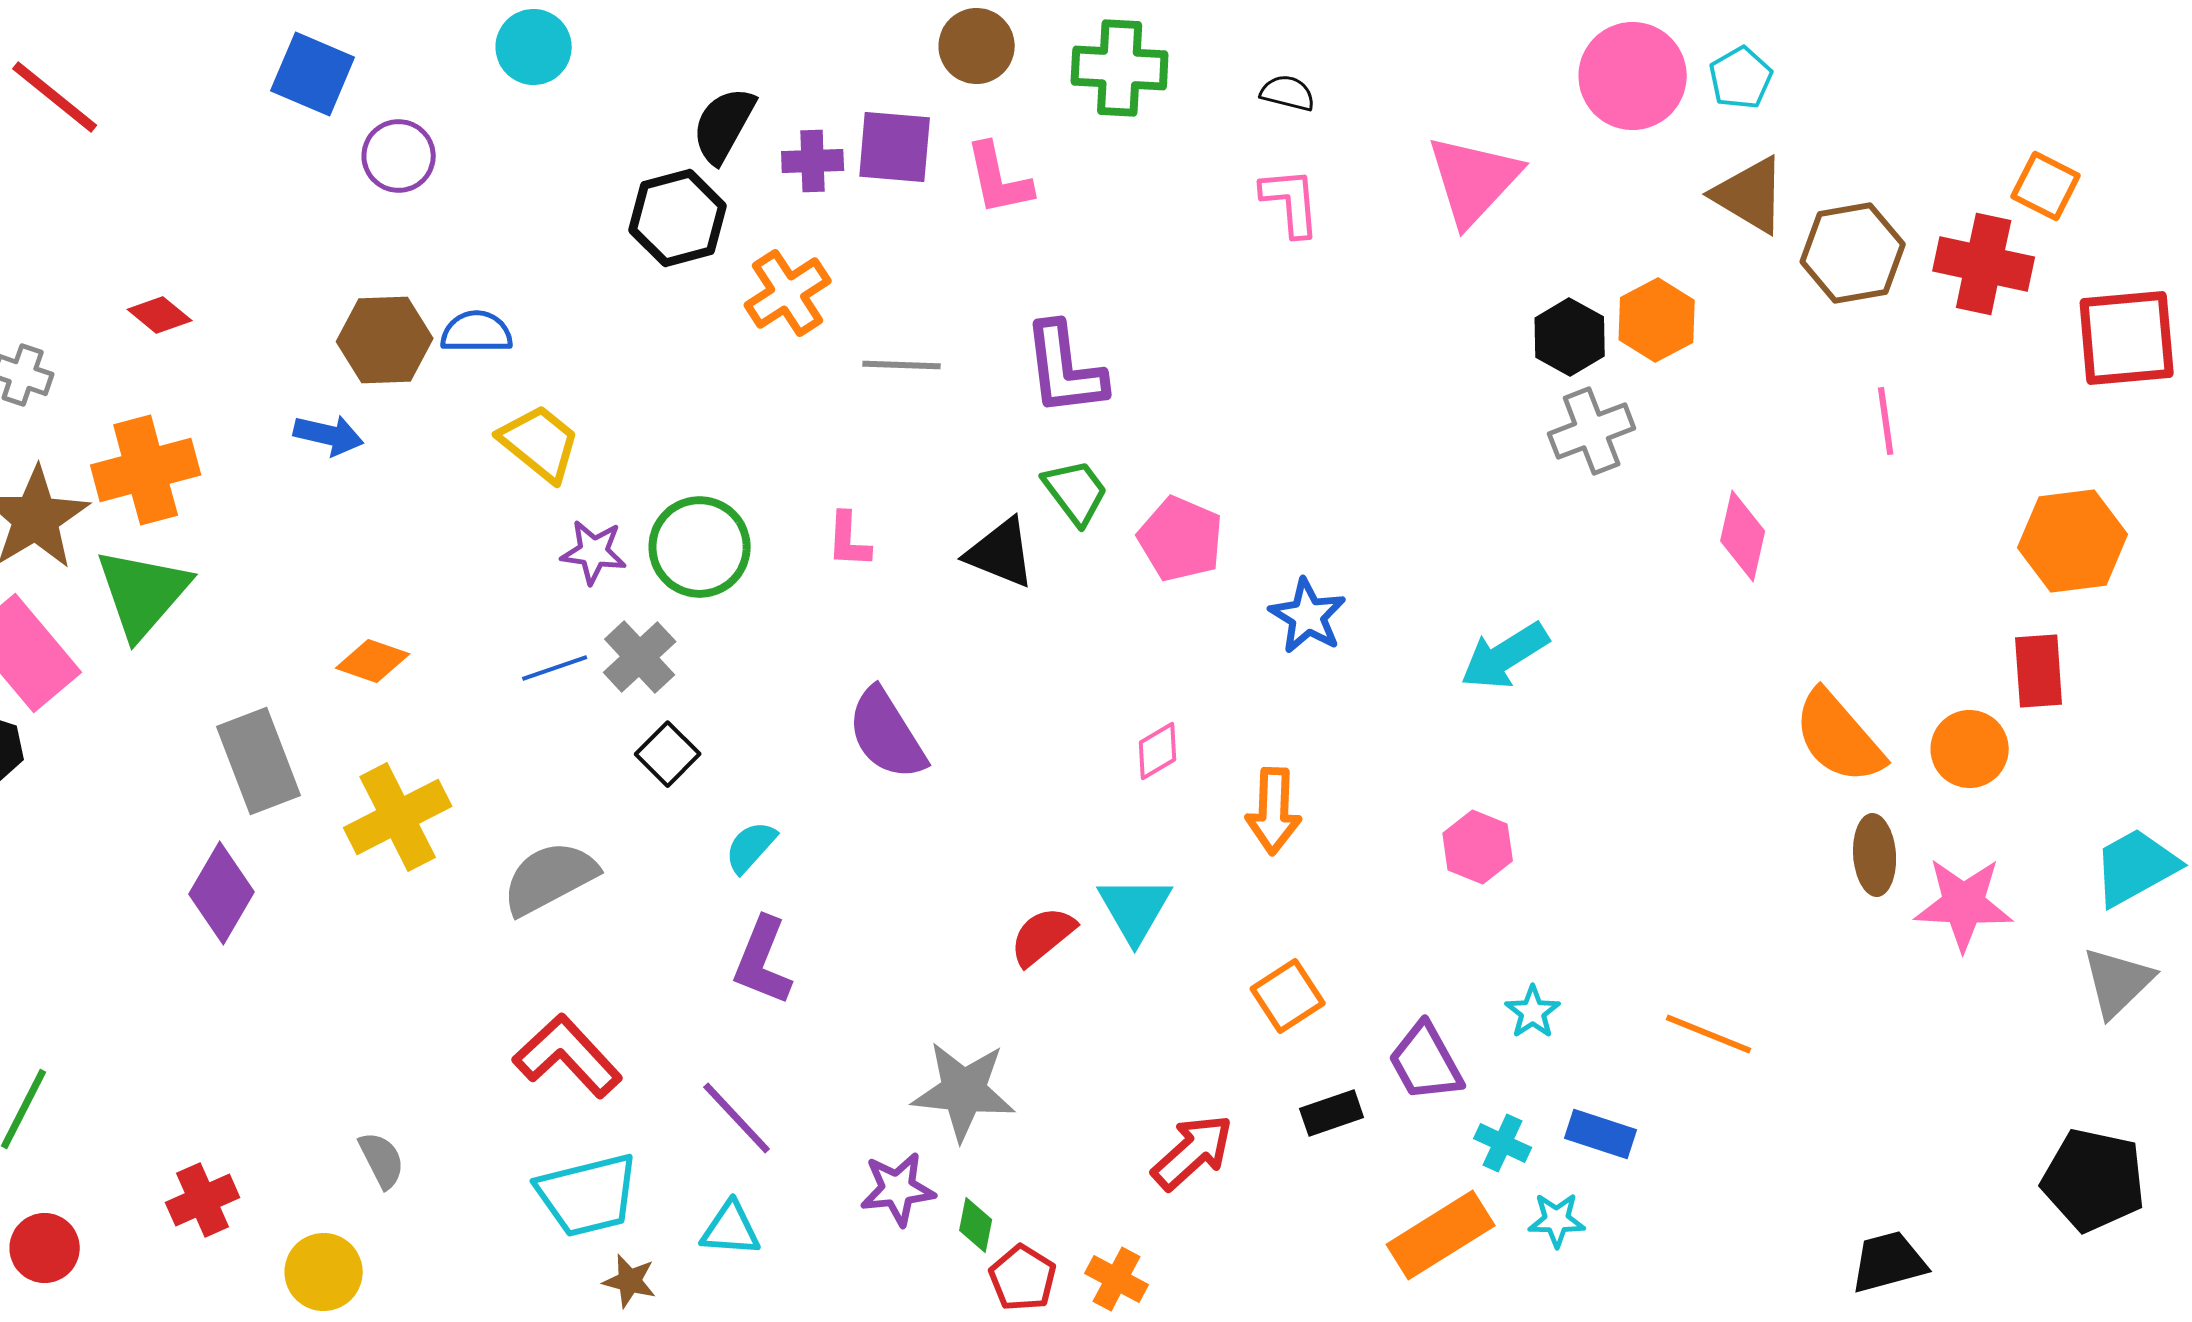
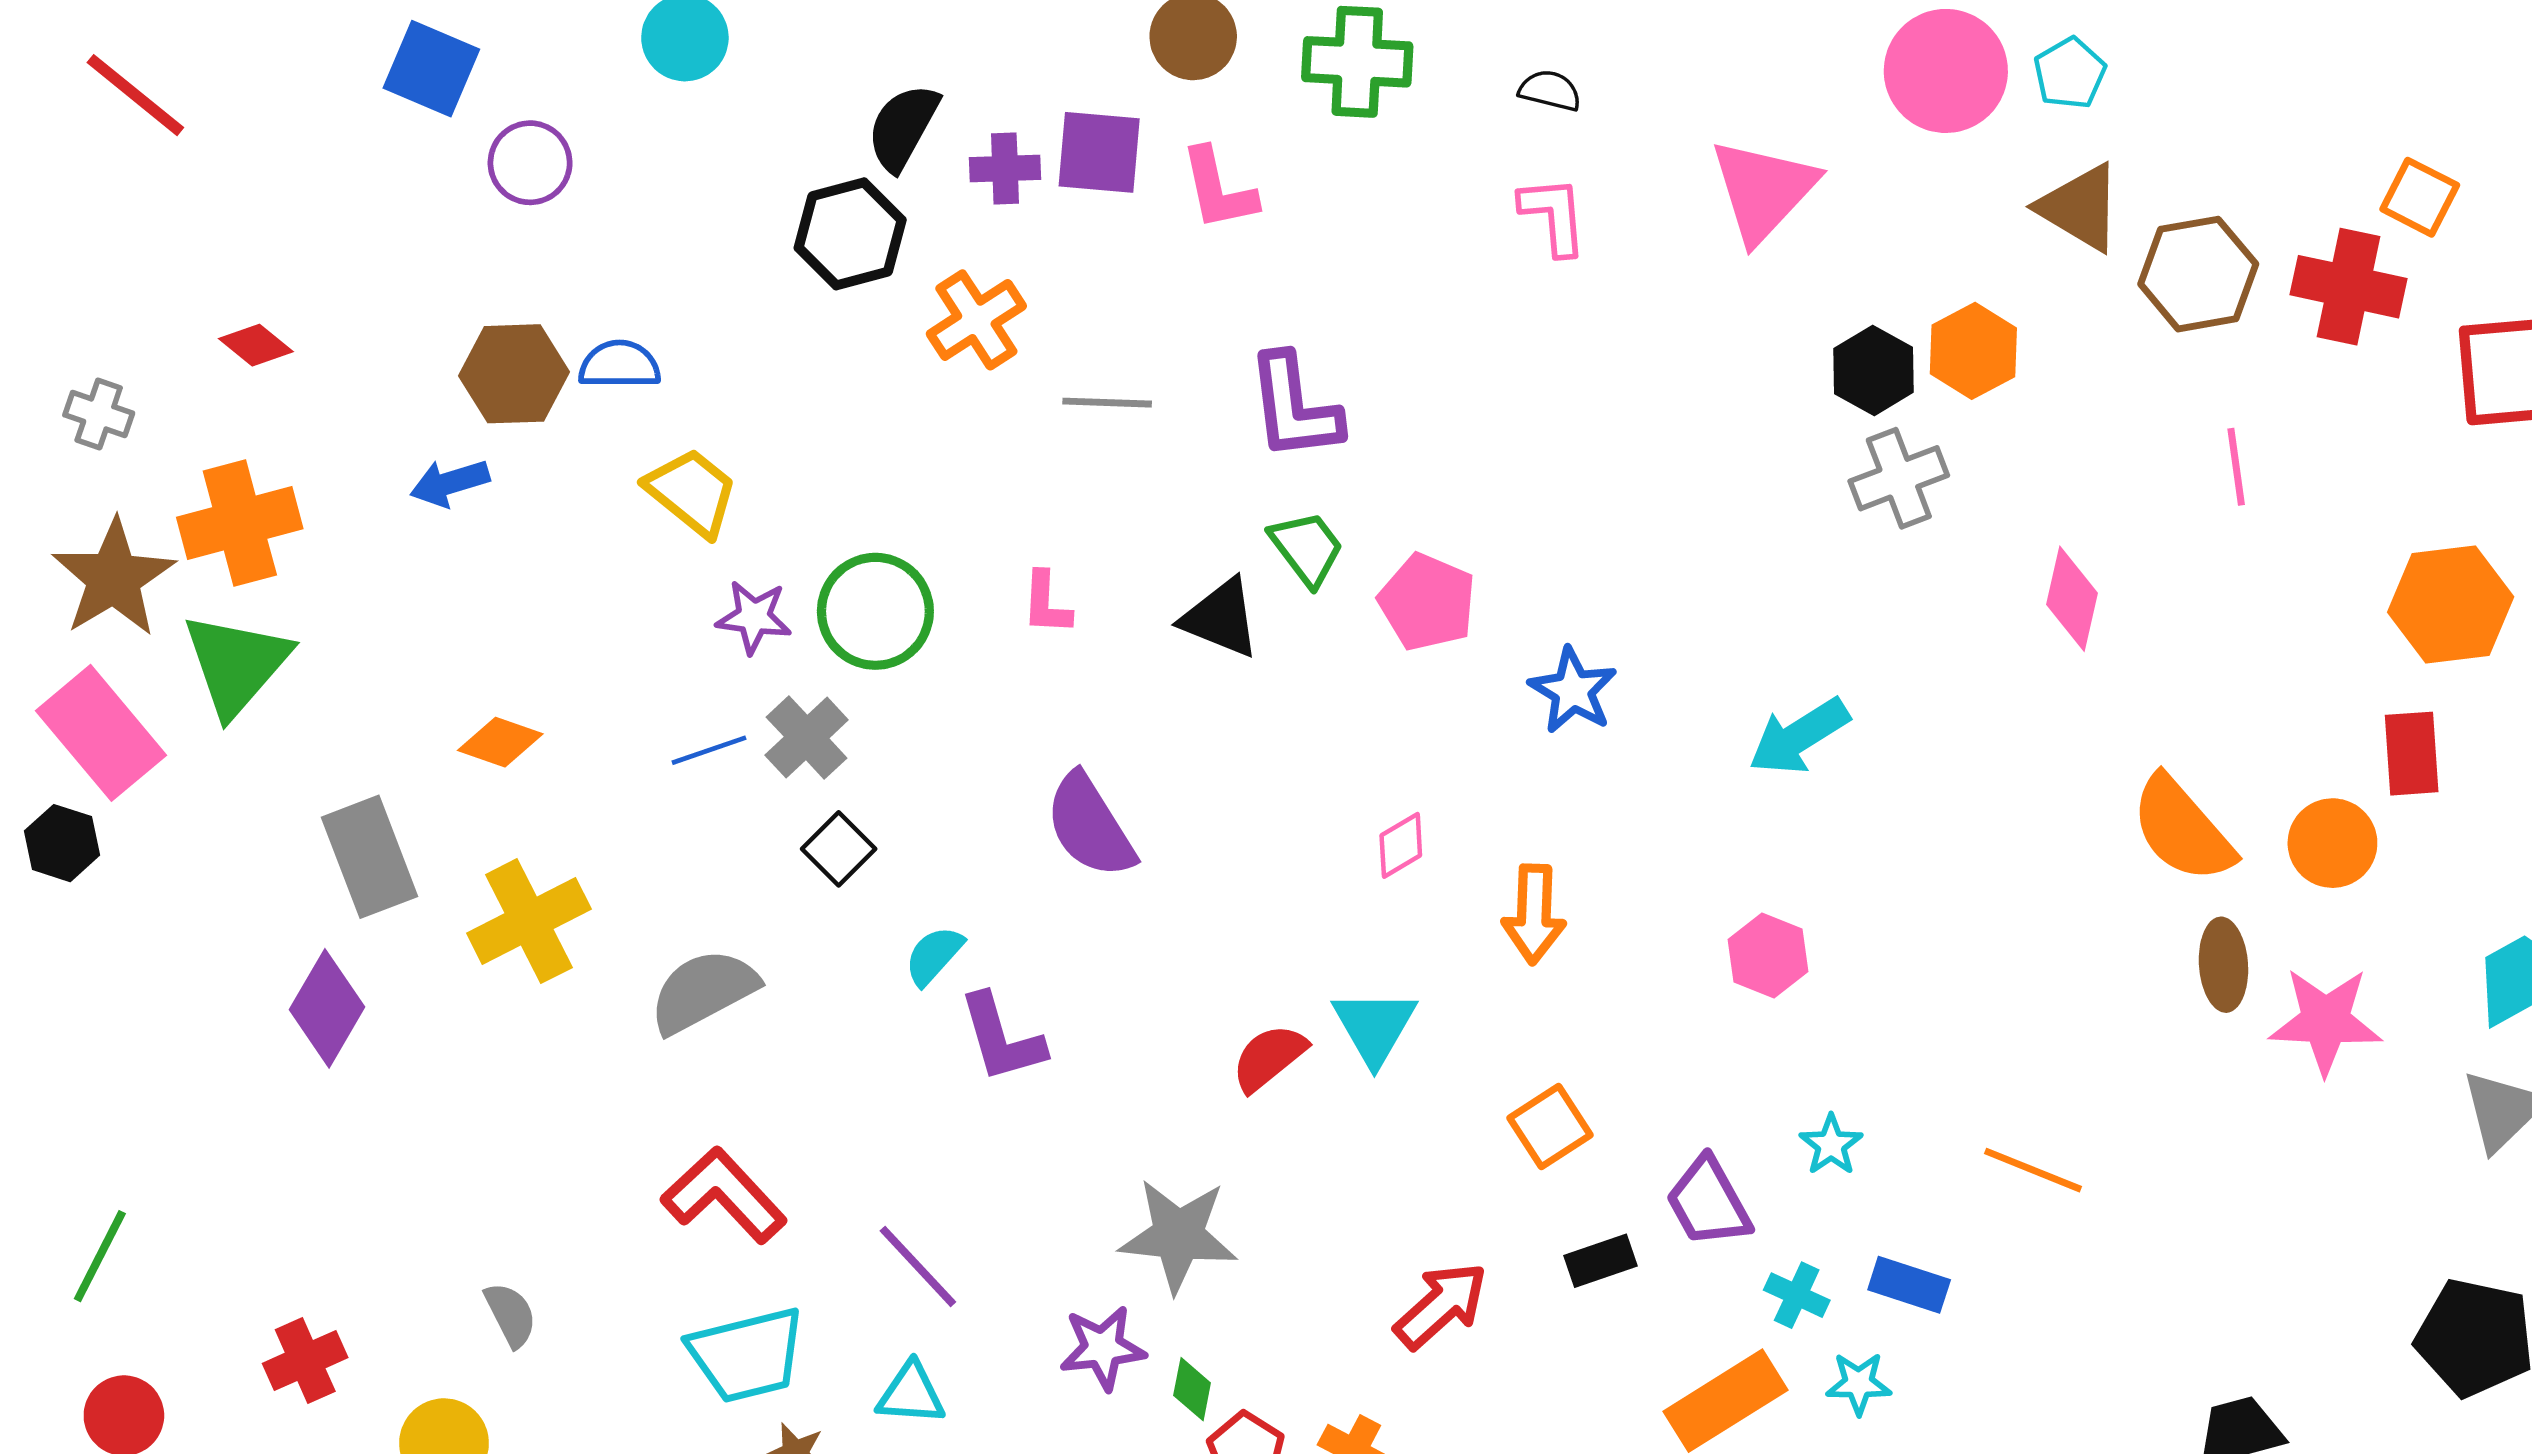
blue arrow: (329, 435) -> (450, 483), turned 150
purple L-shape: (763, 961) -> (1002, 1038), moved, turned -38

